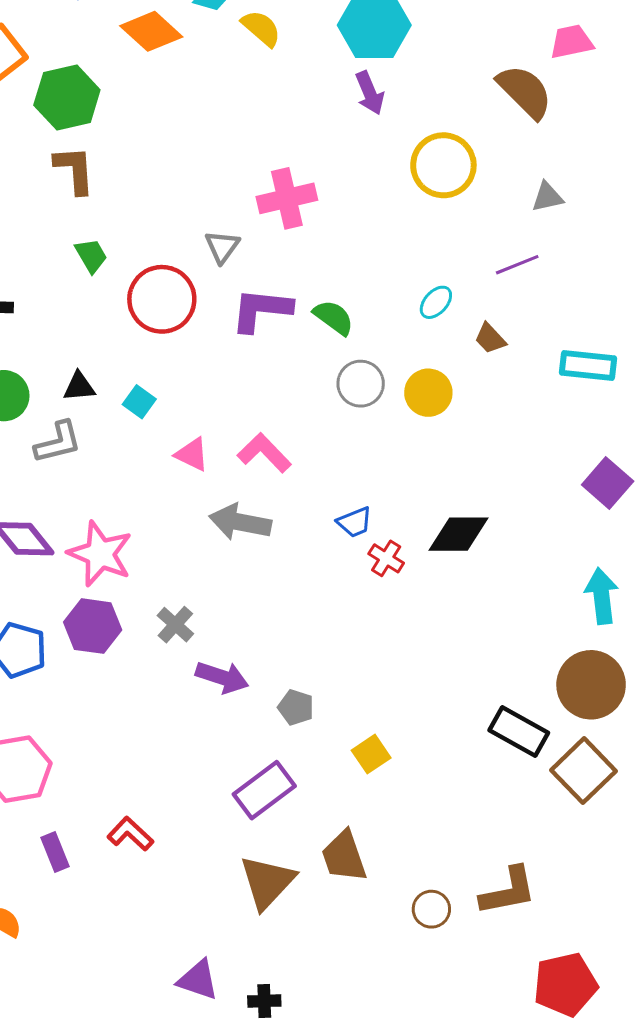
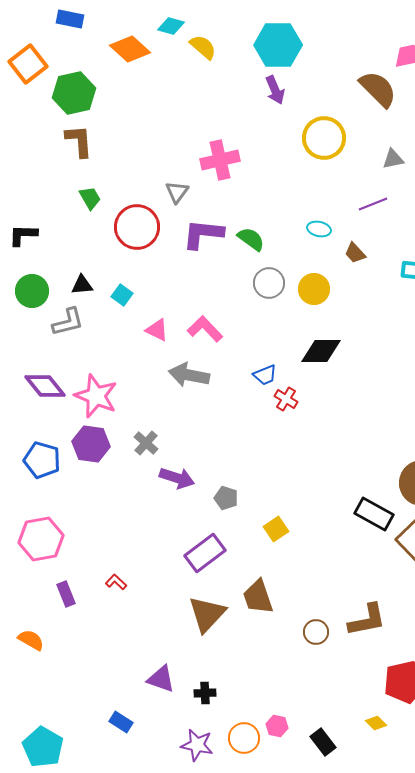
cyan ellipse: (436, 302) -> (319, 229), turned 60
black diamond: (459, 534) -> (321, 351), moved
red L-shape: (130, 834) -> (116, 582), size x0.7

